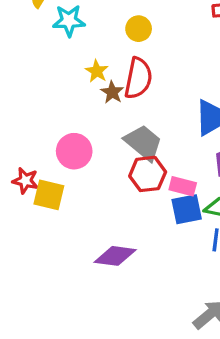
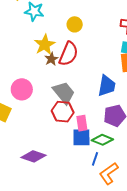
yellow star: (97, 71) -> (45, 45), size x1.5
pink rectangle: (183, 186) -> (82, 123), turned 56

